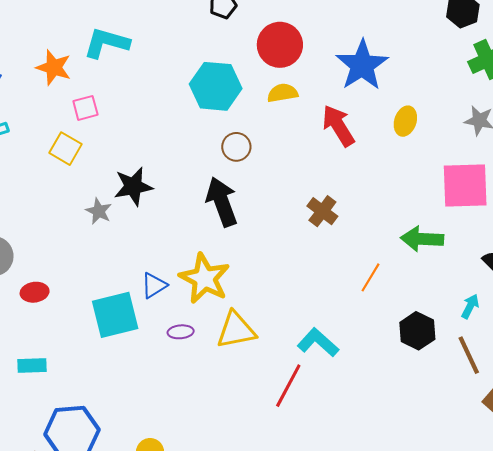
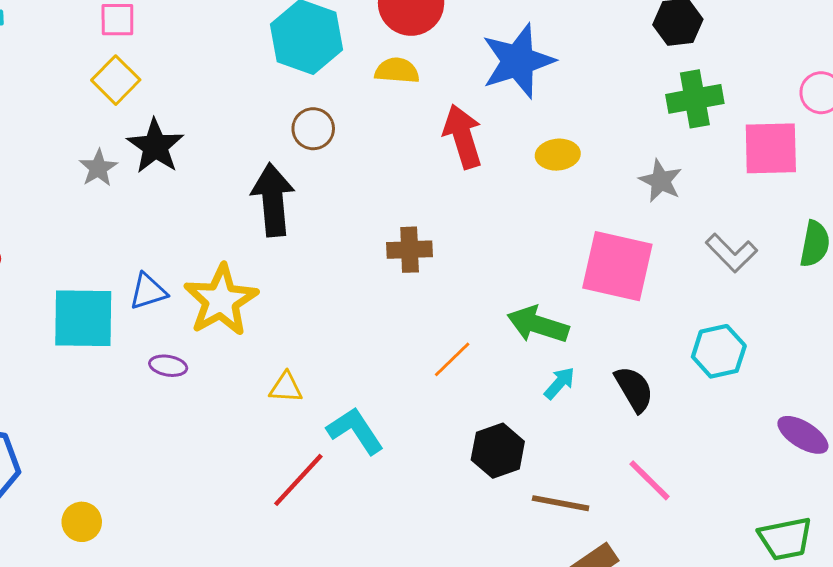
yellow ellipse: (405, 121) -> (558, 155), turned 52
yellow square: (65, 149) -> (116, 80), moved
black star: (133, 186) -> (155, 146), turned 30
brown cross: (322, 211) -> (410, 250), turned 36
cyan arrow: (470, 306) -> (560, 383), moved
yellow triangle: (236, 330) -> (286, 388), moved, size x0.6
brown line: (469, 355) -> (561, 503), turned -69

